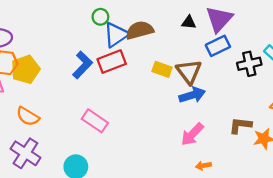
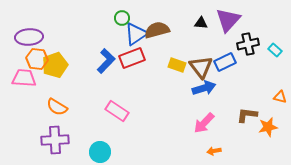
blue rectangle: (218, 46) -> (225, 62), moved
black cross: (249, 64) -> (248, 44), moved
purple cross: (25, 153) -> (55, 140), turned -36

